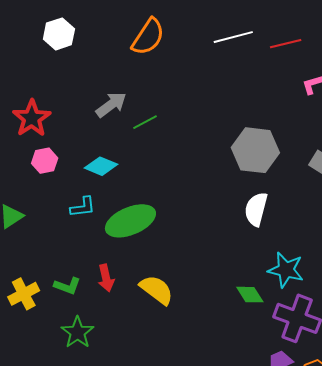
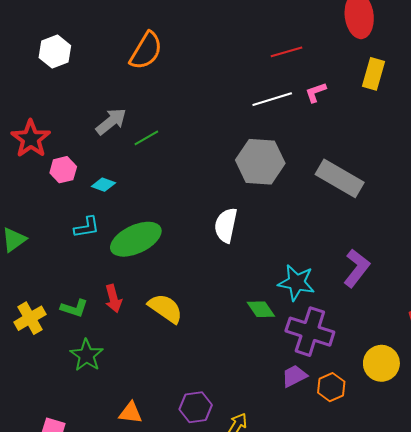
white line: (233, 37) -> (272, 99), moved
pink hexagon: (45, 161) -> (63, 170), moved
cyan diamond: (101, 166) -> (103, 185), size x0.7
white semicircle: (256, 209) -> (226, 225), moved

